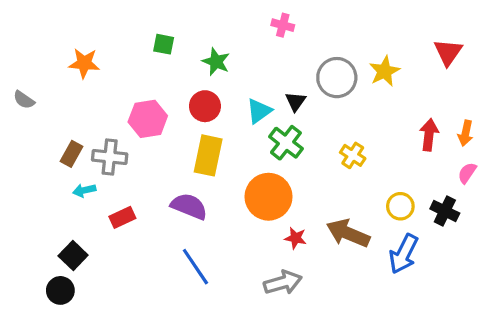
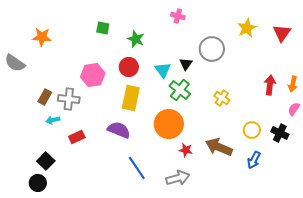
orange star: (84, 63) -> (42, 37), moved
yellow star: (384, 71) -> (247, 28), moved
gray semicircle: (24, 100) -> (15, 63), size x1.5
cyan triangle: (259, 111) -> (163, 70), turned -30
blue arrow: (404, 254) -> (254, 160), size x0.7
blue line: (195, 267) -> (137, 168), moved

